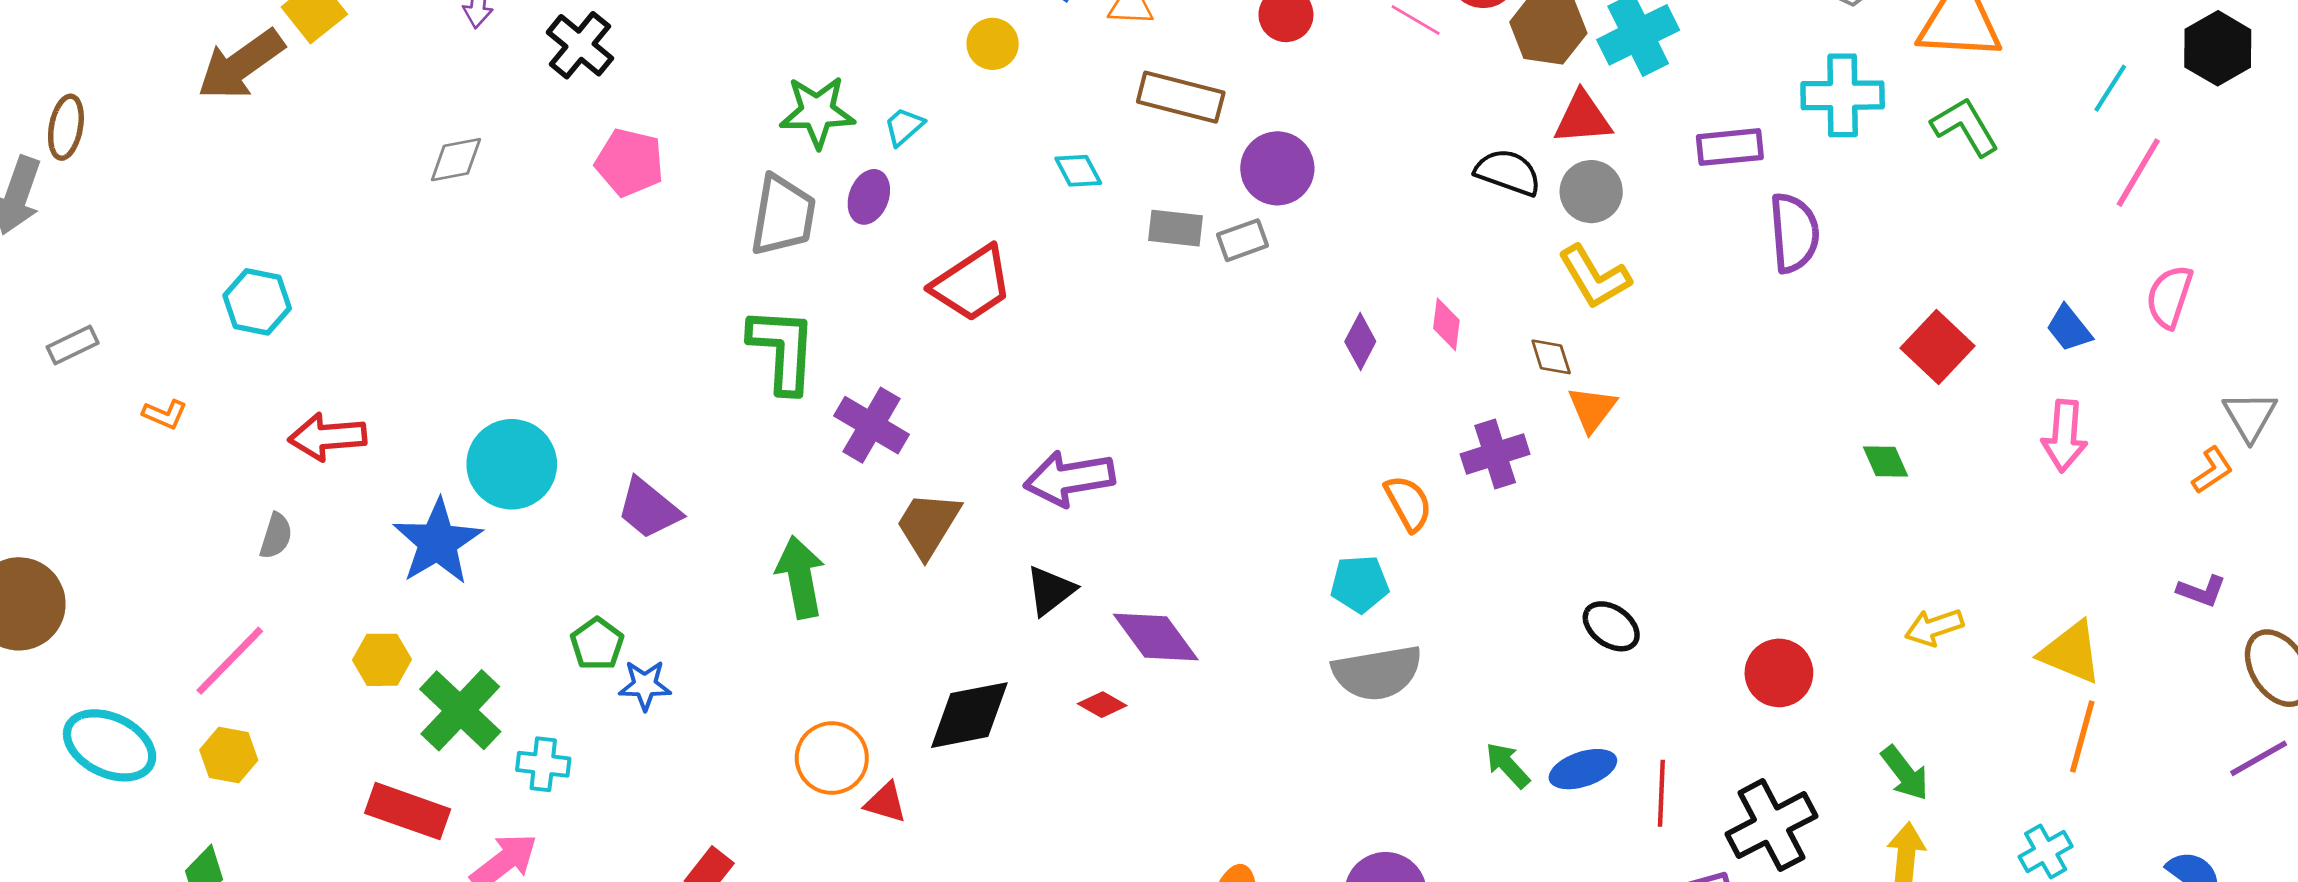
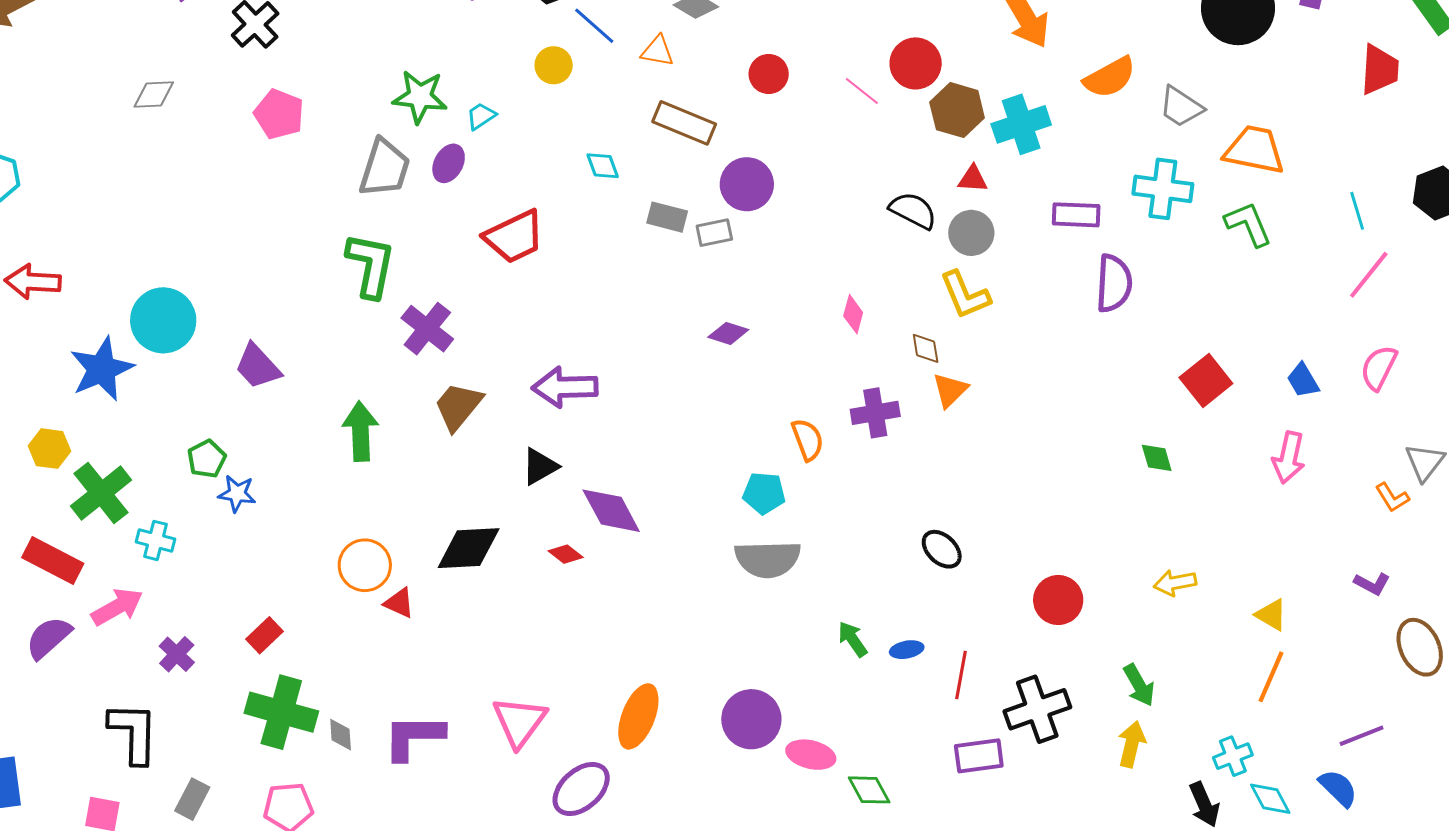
cyan line: (2110, 88) -> (1357, 211), turned -57
red triangle: (1583, 118) -> (973, 179), size x0.7
purple diamond: (1360, 341) -> (728, 333), moved, turned 72
orange L-shape: (2212, 470) -> (1392, 497), turned 84
yellow triangle: (2071, 652) -> (1271, 615), size x0.7
purple line: (2259, 758) -> (1362, 736), moved
blue ellipse: (1583, 769) -> (907, 650), size x0.7

